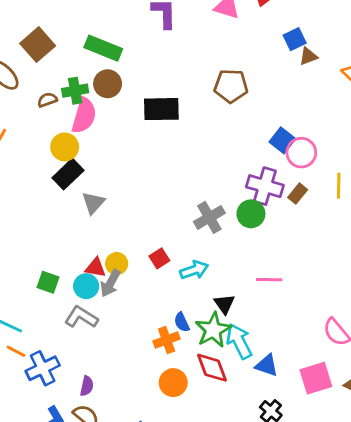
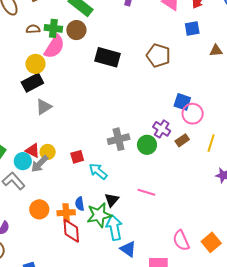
blue square: (295, 39) -> (192, 29), moved
blue square: (282, 140) -> (182, 102), turned -36
purple cross: (265, 186) -> (162, 129), size x0.7
cyan arrow: (194, 270) -> (98, 171), turned -138
red diamond: (212, 368) -> (71, 231), moved
orange circle: (173, 383) -> (39, 209), moved

